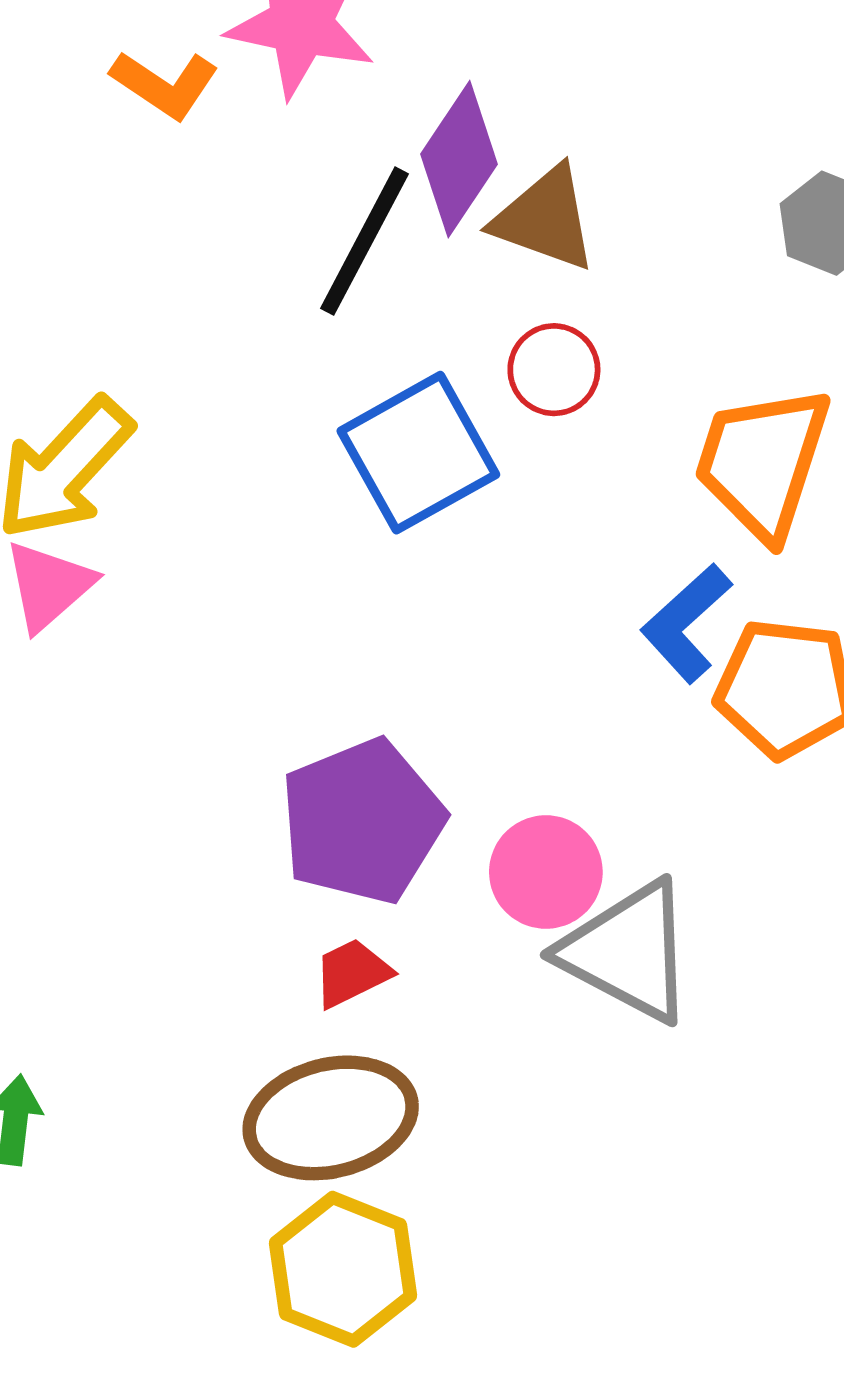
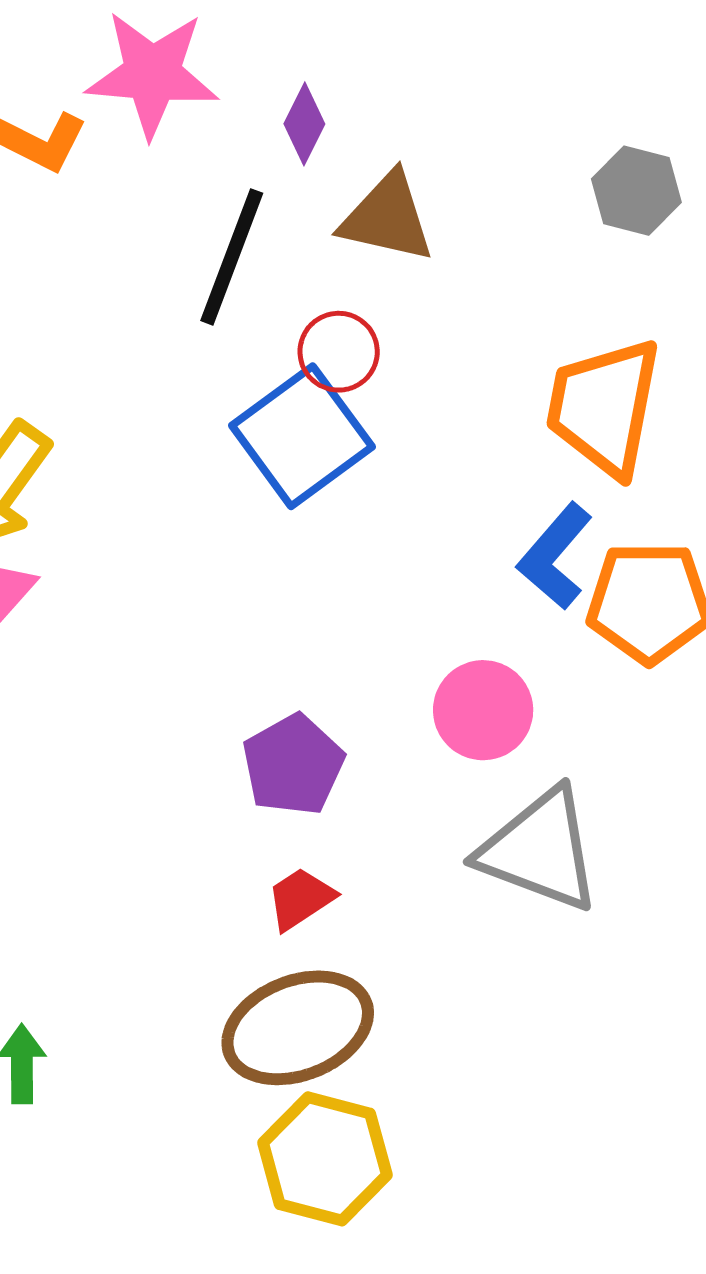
purple diamond: (459, 159) -> (304, 124), moved, size x0.6
red circle: (554, 370) -> (339, 352), moved
purple pentagon: (362, 821) -> (293, 765), size x0.7
pink circle: (546, 872) -> (483, 710), moved

